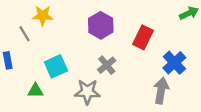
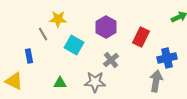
blue cross: (174, 63) -> (167, 58), turned 30
cyan square: (56, 66) -> (74, 45), moved, turned -36
green triangle: (35, 91) -> (60, 83), moved

